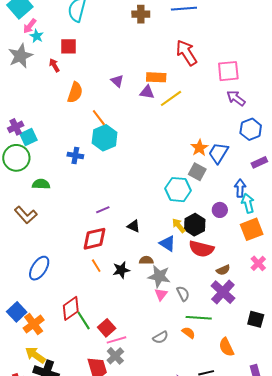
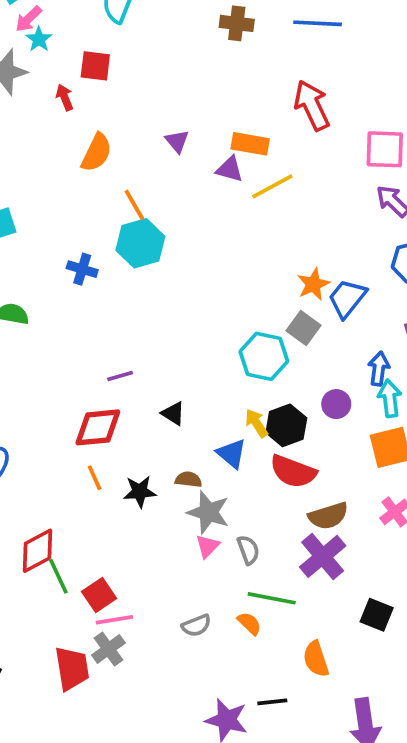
brown semicircle: (223, 270) -> (328, 516), size x1.5

